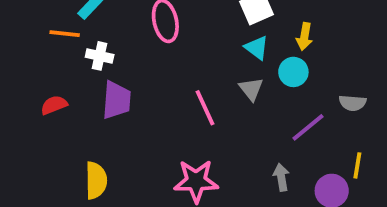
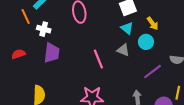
orange line: (65, 34) -> (26, 17), turned 56
yellow arrow: (304, 37) -> (153, 23), turned -48
gray triangle: (251, 89) -> (123, 50), turned -32

